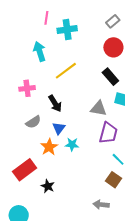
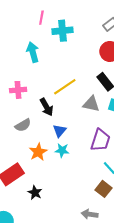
yellow line: (66, 71) -> (65, 87), moved
gray triangle: (99, 109) -> (91, 104), moved
blue triangle: (59, 128) -> (60, 131), moved

